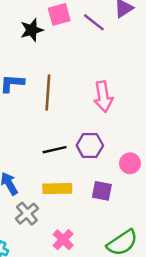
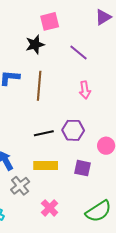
purple line: (94, 22) -> (79, 53), moved
black star: (32, 30) -> (35, 44), moved
pink arrow: (103, 97) -> (85, 90), size x0.7

